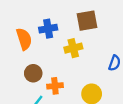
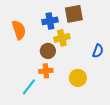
blue cross: (48, 29) -> (50, 21), moved
brown circle: (33, 73) -> (48, 51), moved

